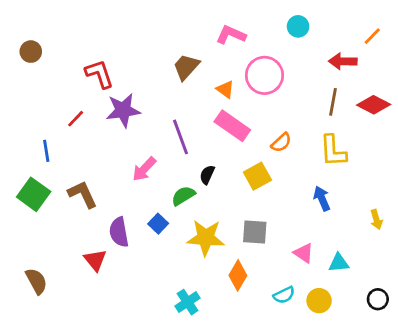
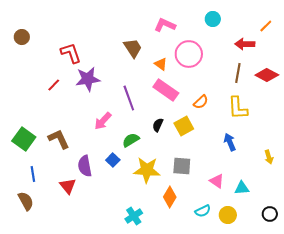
brown trapezoid: (186, 67) -> (133, 48), turned 105
blue line: (46, 151) -> (33, 174), moved
black semicircle: (207, 175) -> (158, 125), moved

